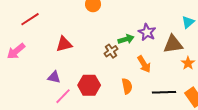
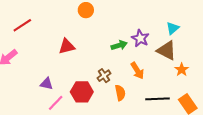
cyan triangle: (188, 22) -> (173, 28), moved
red triangle: (64, 44) -> (67, 46), moved
brown triangle: (173, 44) -> (167, 50), turned 35
brown cross: (111, 51) -> (104, 76), moved

